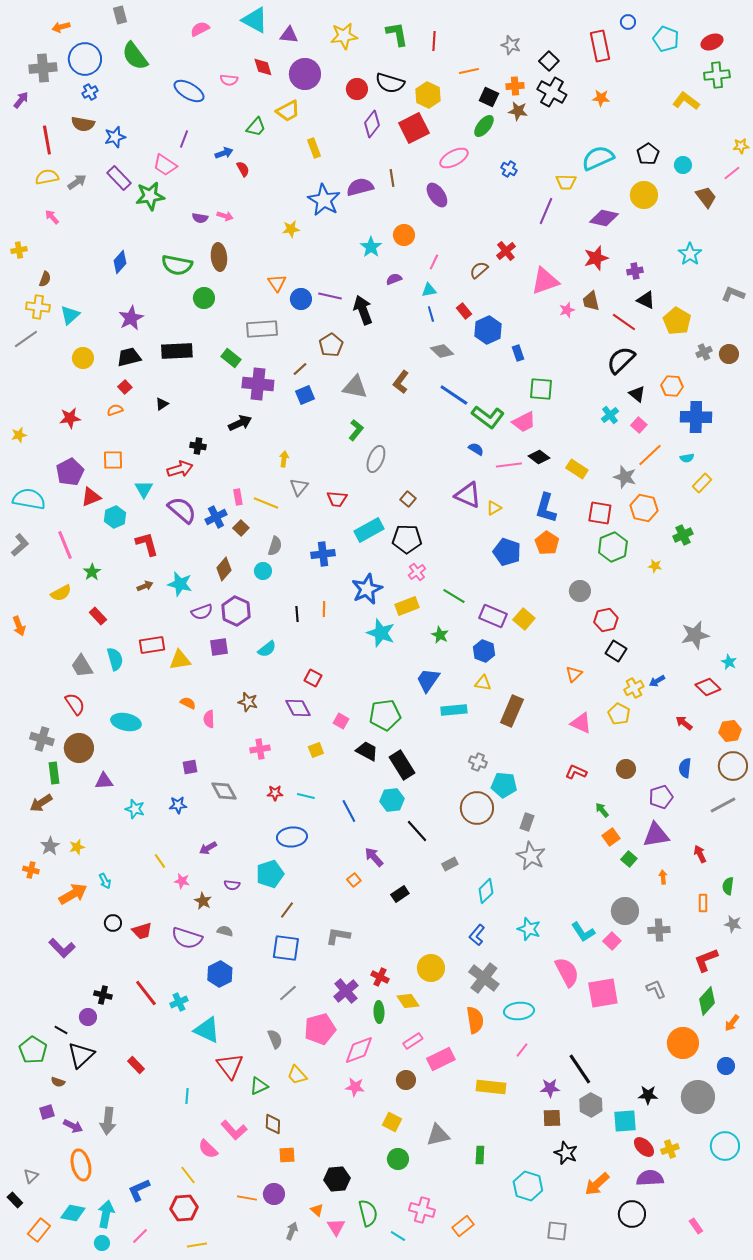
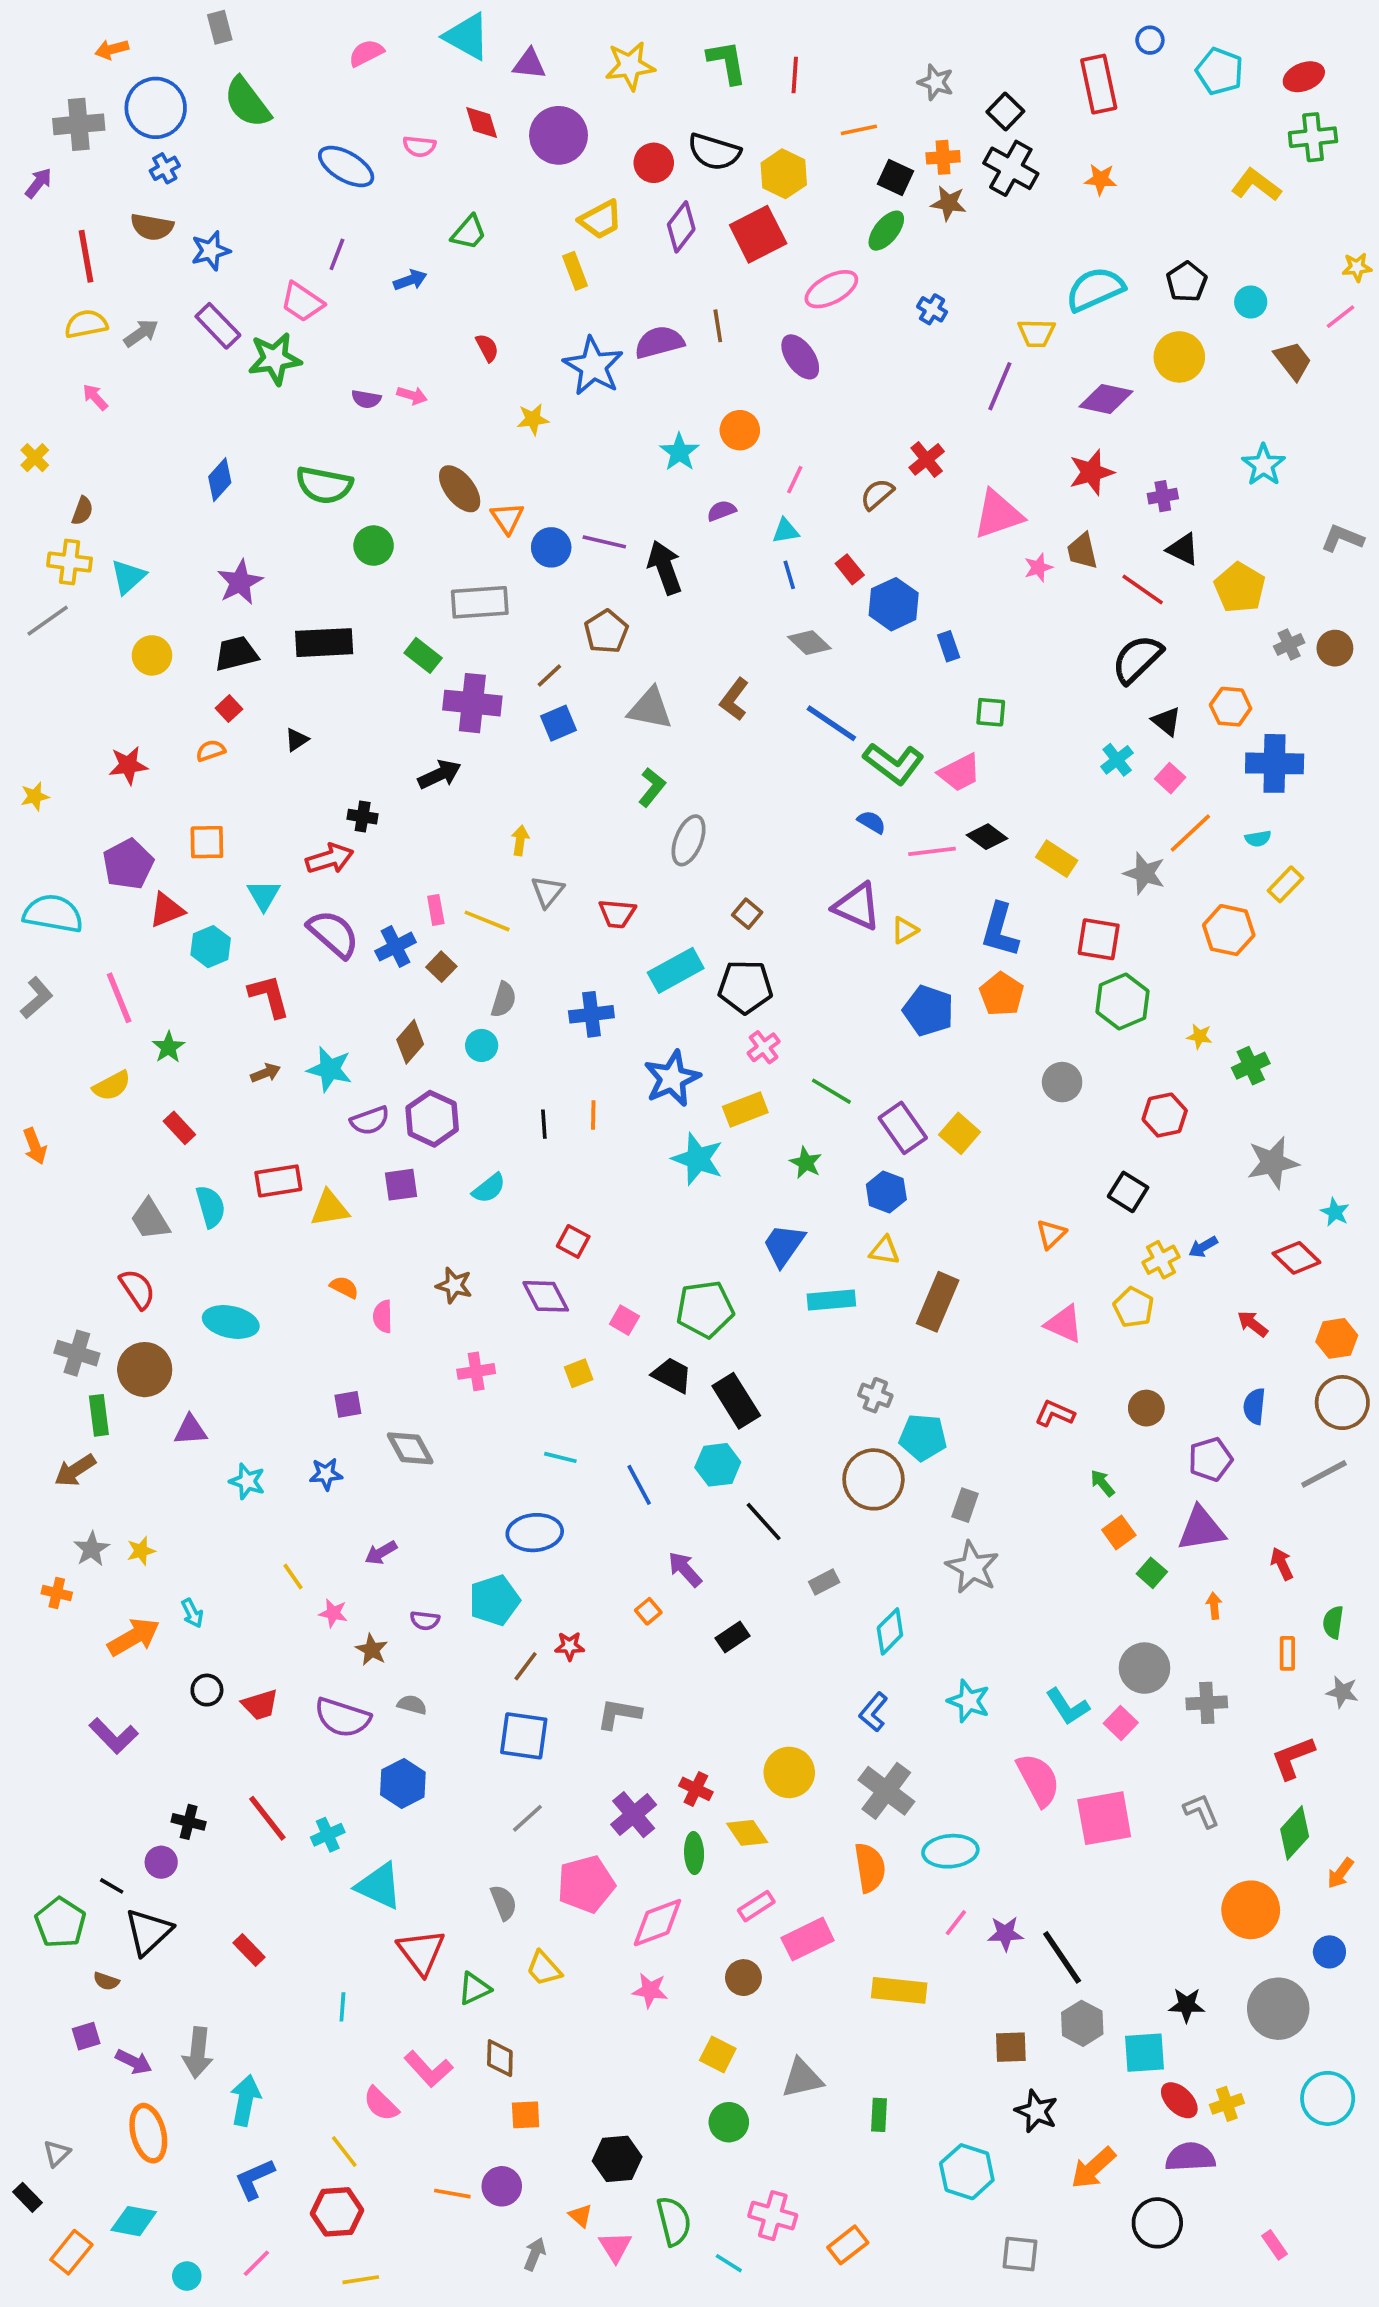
yellow trapezoid: (288, 111) -> (601, 220), moved
red semicircle: (243, 169) -> (487, 348), moved
yellow cross: (19, 250) -> (35, 458), turned -35
brown ellipse: (219, 257) -> (460, 489), moved, turned -32
green square: (541, 389) -> (991, 712), size x0.7
orange hexagon: (644, 508) -> (1229, 930), moved
green cross: (683, 535) -> (1251, 1066), moved
purple rectangle: (493, 616) -> (903, 1128), turned 32
red hexagon: (606, 620) -> (1165, 1115), moved
red star: (275, 793) -> (570, 1646), moved
purple star: (550, 1088) -> (1005, 1934), moved
cyan arrow: (106, 1214) -> (245, 2100), moved

